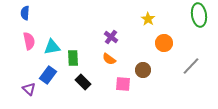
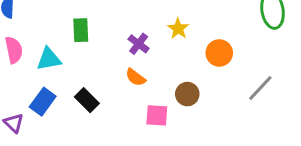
yellow star: (148, 19) -> (178, 29), moved
green rectangle: (73, 58) -> (81, 30), moved
black rectangle: (83, 82) -> (87, 100), moved

